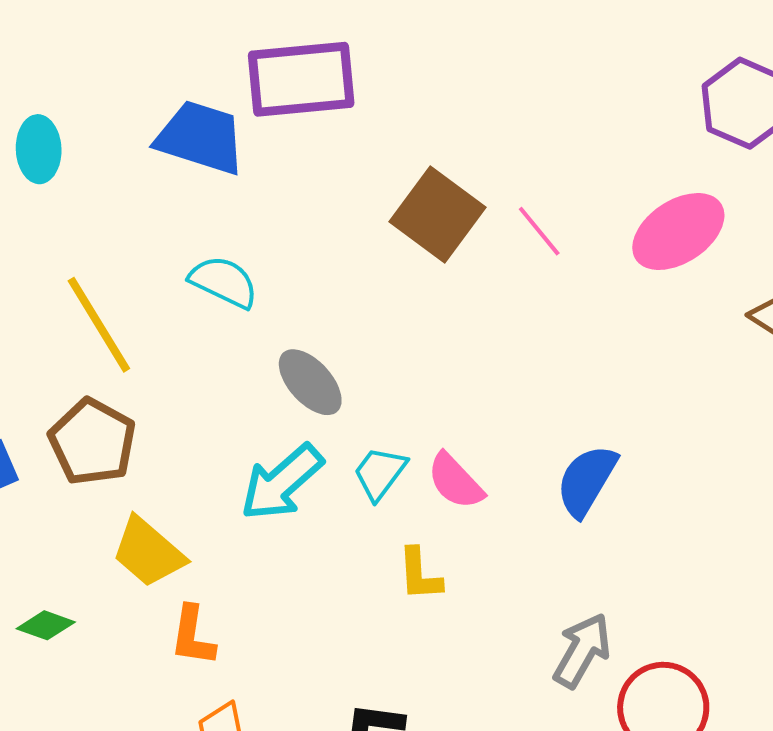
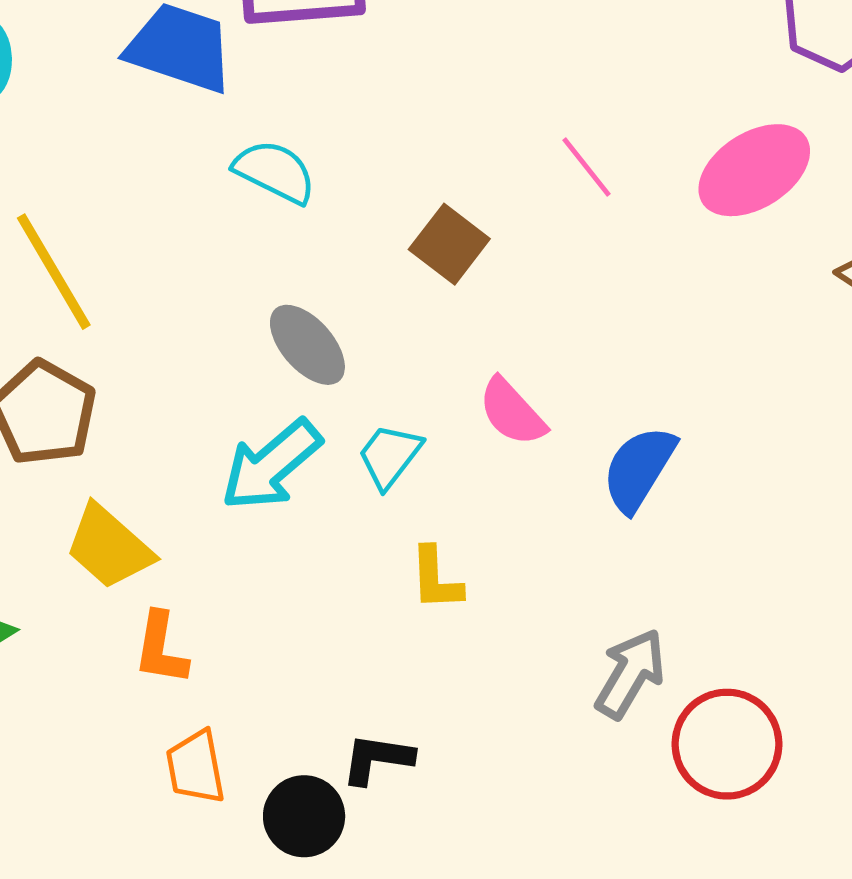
brown square: (437, 215) -> (449, 244), moved, size x0.7
cyan semicircle: (224, 282) -> (275, 172), moved
pink semicircle: (455, 481) -> (512, 412), moved

